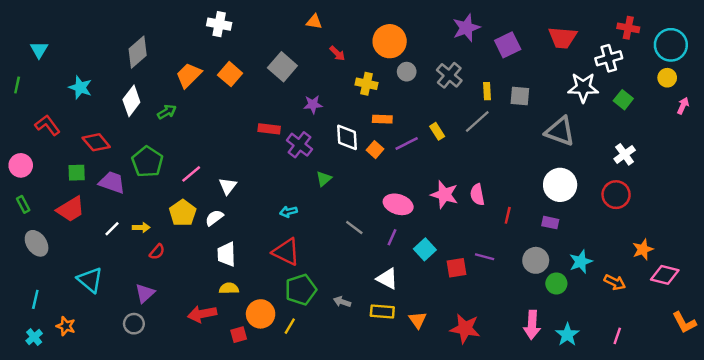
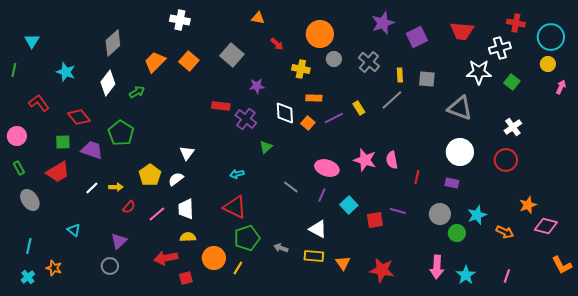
pink line: (191, 174) -> (157, 214), moved
cyan triangle: (90, 280) -> (74, 230), size x0.6
red square: (239, 335) -> (186, 278), moved

